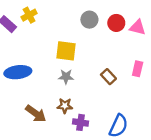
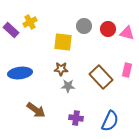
yellow square: (66, 51) -> (63, 42), moved
gray star: (66, 77) -> (68, 86), moved
brown rectangle: (108, 77) -> (101, 77), size x1.6
brown star: (65, 106) -> (61, 69), moved

